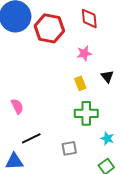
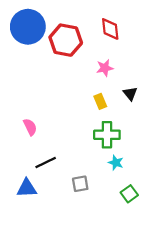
cyan star: (107, 138) -> (116, 163), moved
gray square: (69, 148) -> (80, 184), moved

